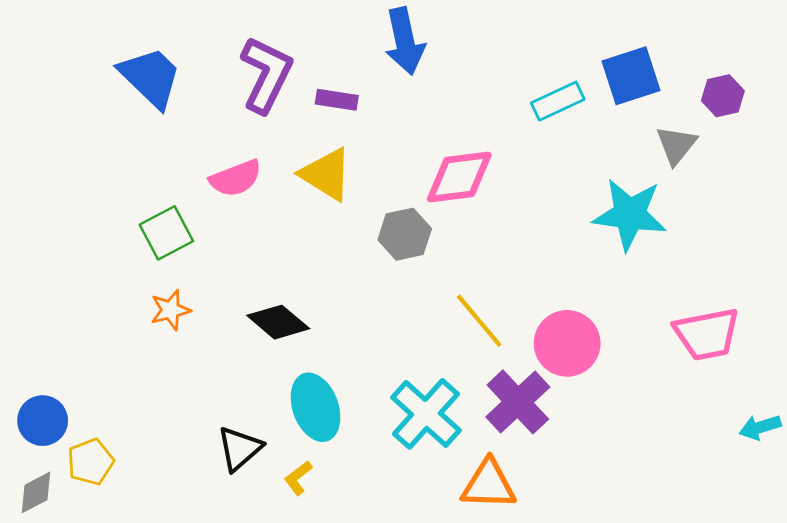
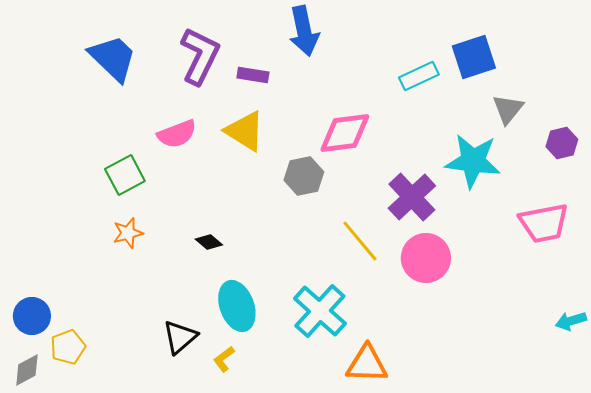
purple hexagon: (723, 96) -> (562, 143), moved
black diamond: (278, 322) -> (209, 242), size x0.6
pink trapezoid: (707, 334) -> (544, 223), moved
purple cross: (518, 402) -> (412, 197), moved

